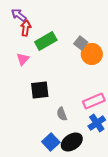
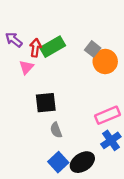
purple arrow: (19, 15) -> (14, 40), moved
red arrow: (26, 28) -> (35, 48), moved
gray semicircle: (62, 114) -> (56, 130), moved

